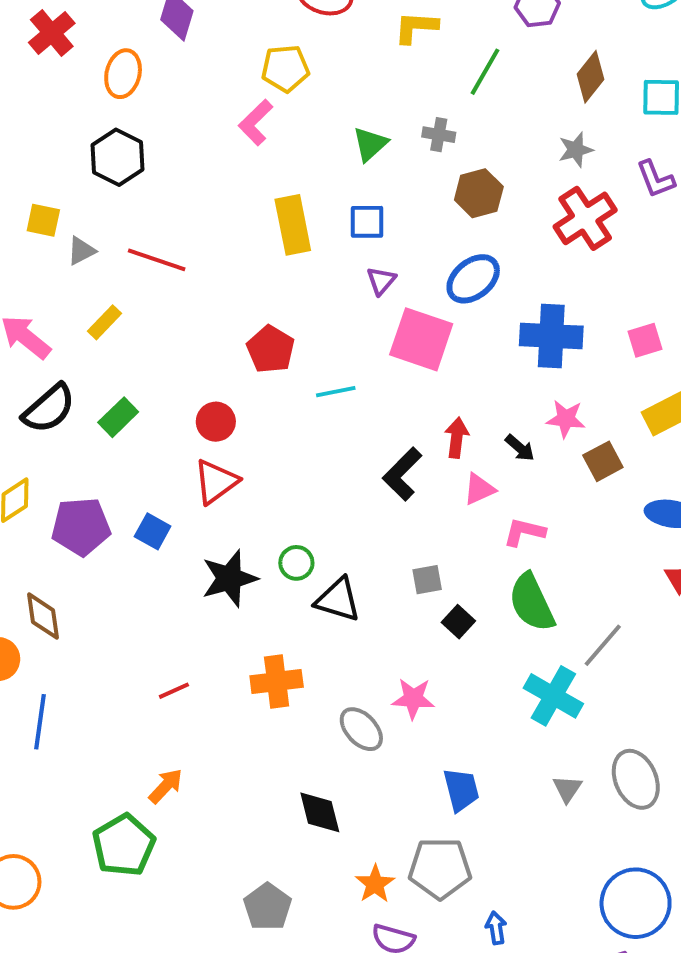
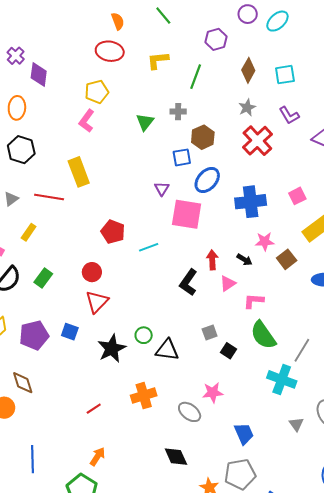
blue square: (367, 222) -> (182, 157), moved
yellow rectangle: (293, 225) -> (79, 172), moved
blue line: (40, 722) -> (32, 459), moved

